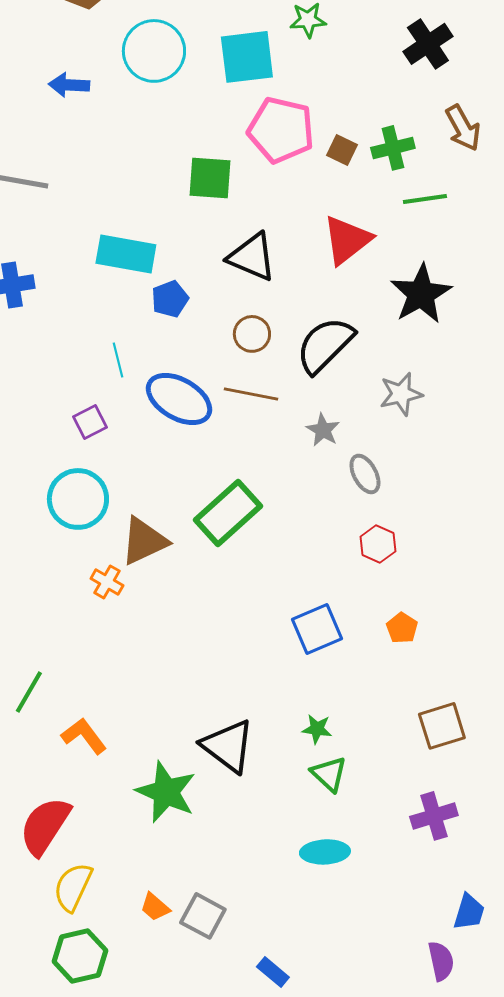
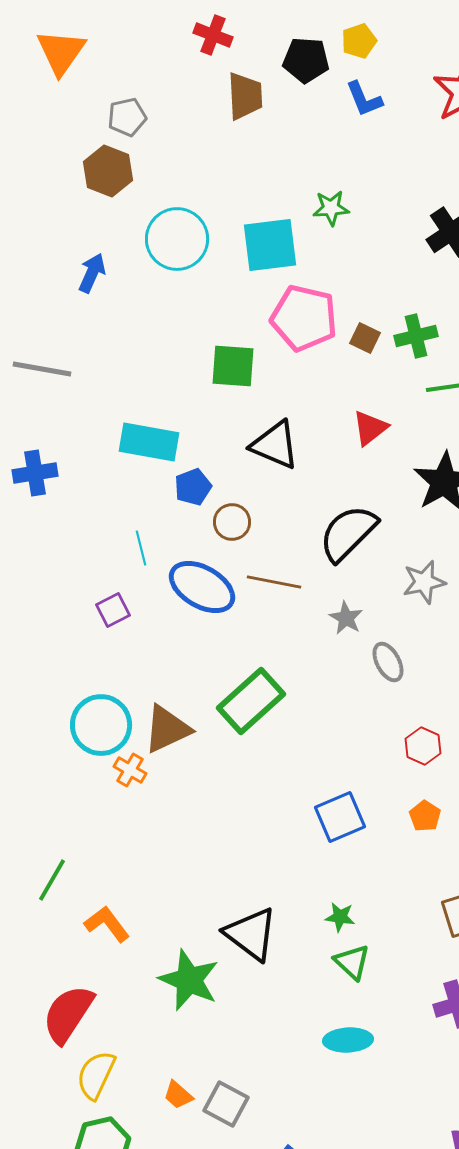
blue arrow: (69, 85) -> (92, 273), turned 111
red triangle: (347, 240) -> (370, 428), size x0.7
brown circle: (252, 334) -> (232, 522), moved
cyan circle: (78, 499) -> (101, 725), moved
red hexagon: (378, 544) -> (423, 746), moved

